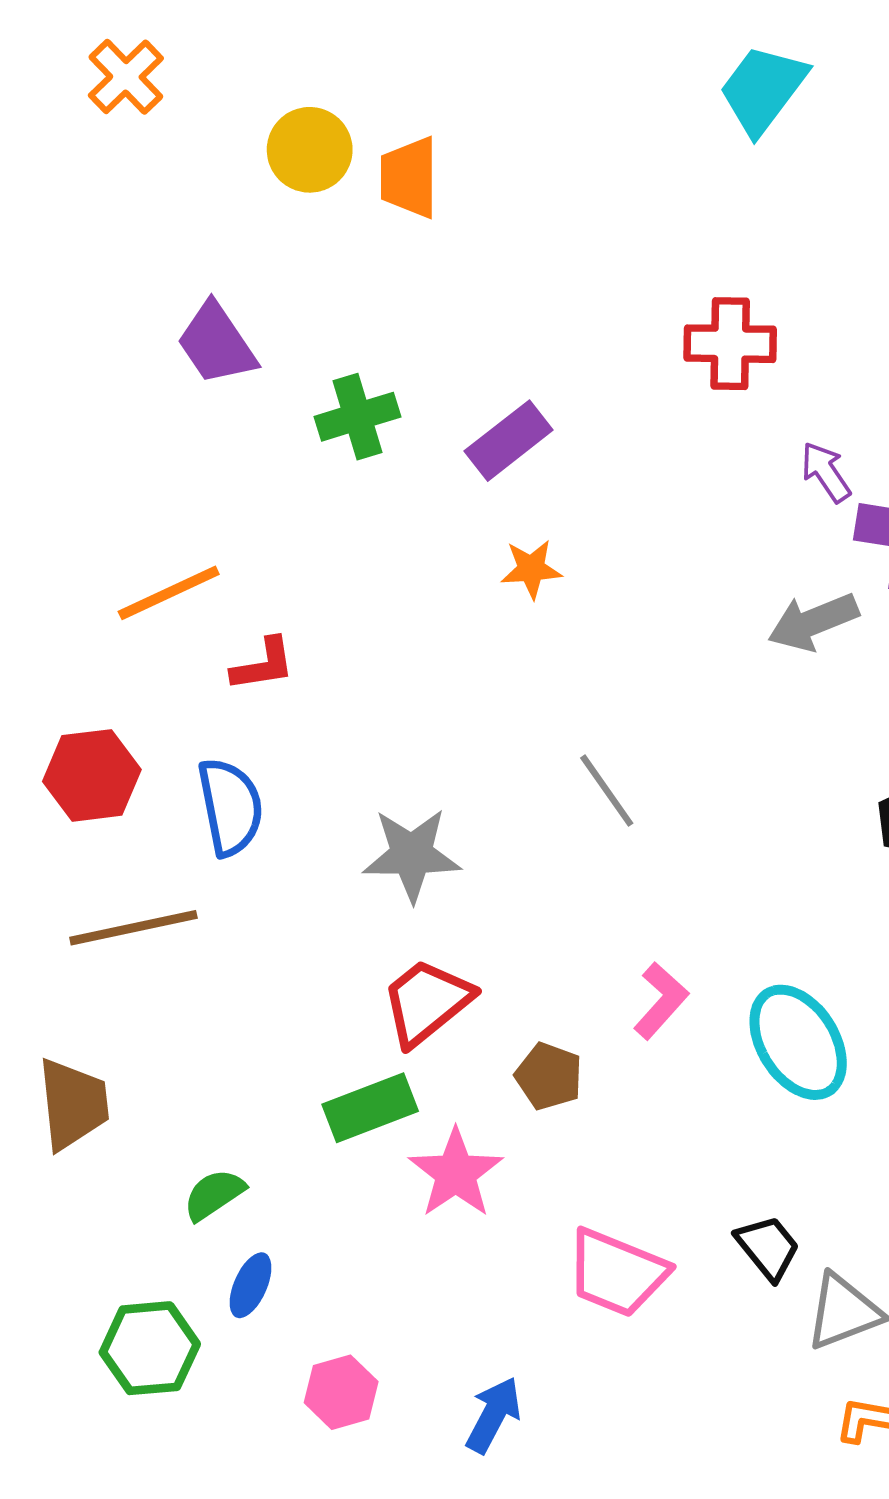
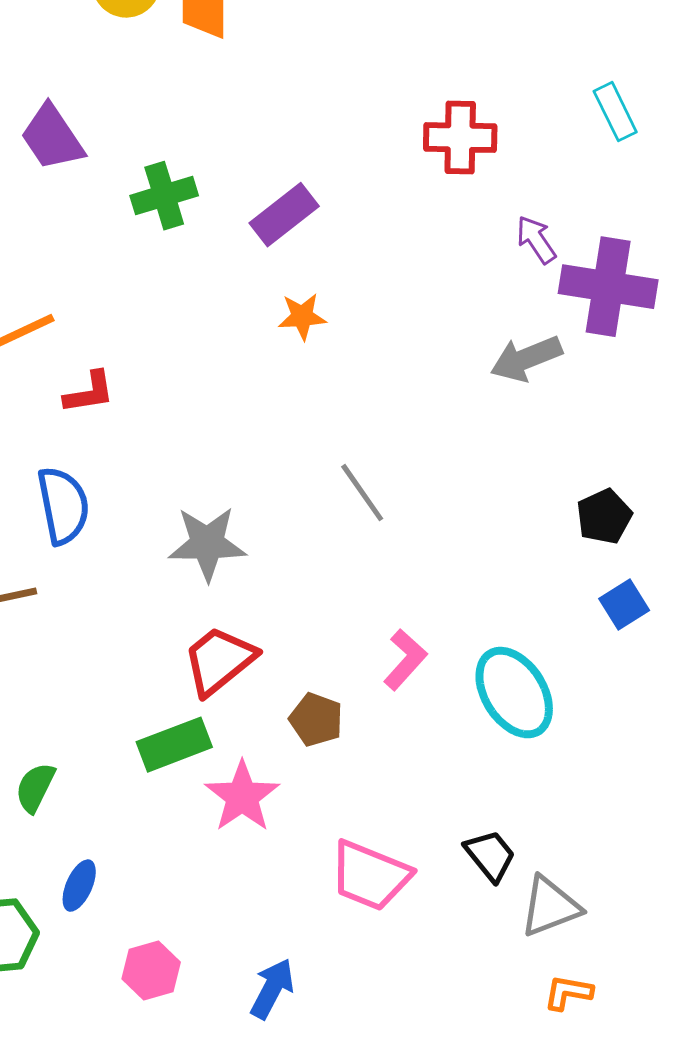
green semicircle: (214, 1195) -> (35, 788), moved, turned -30

